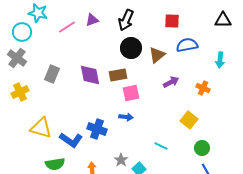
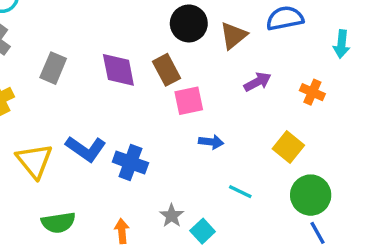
brown rectangle: (118, 75) -> (166, 70), turned 72
blue arrow: (126, 117) -> (211, 142), moved
yellow triangle: (41, 128) -> (34, 161), turned 35
blue L-shape: (71, 140) -> (86, 149), moved
green circle: (202, 148) -> (311, 195), size x1.5

